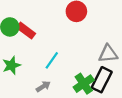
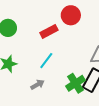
red rectangle: (26, 31) -> (49, 31), moved, turned -66

